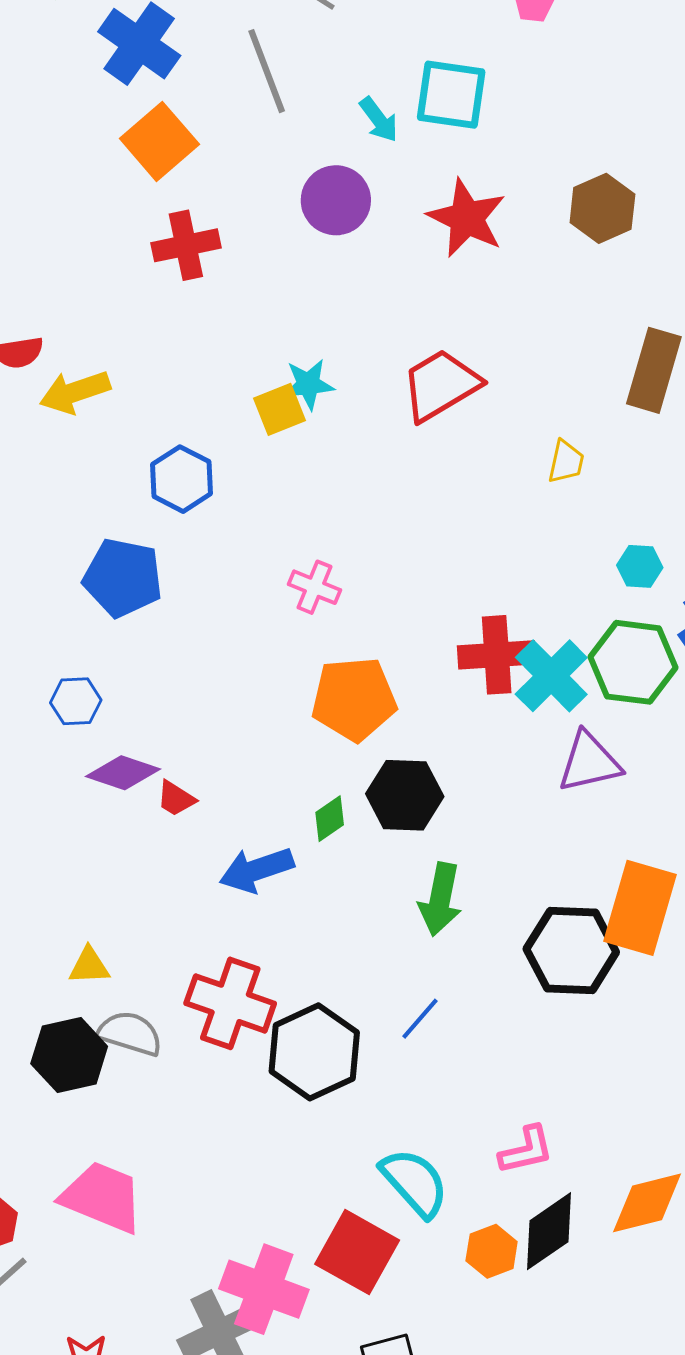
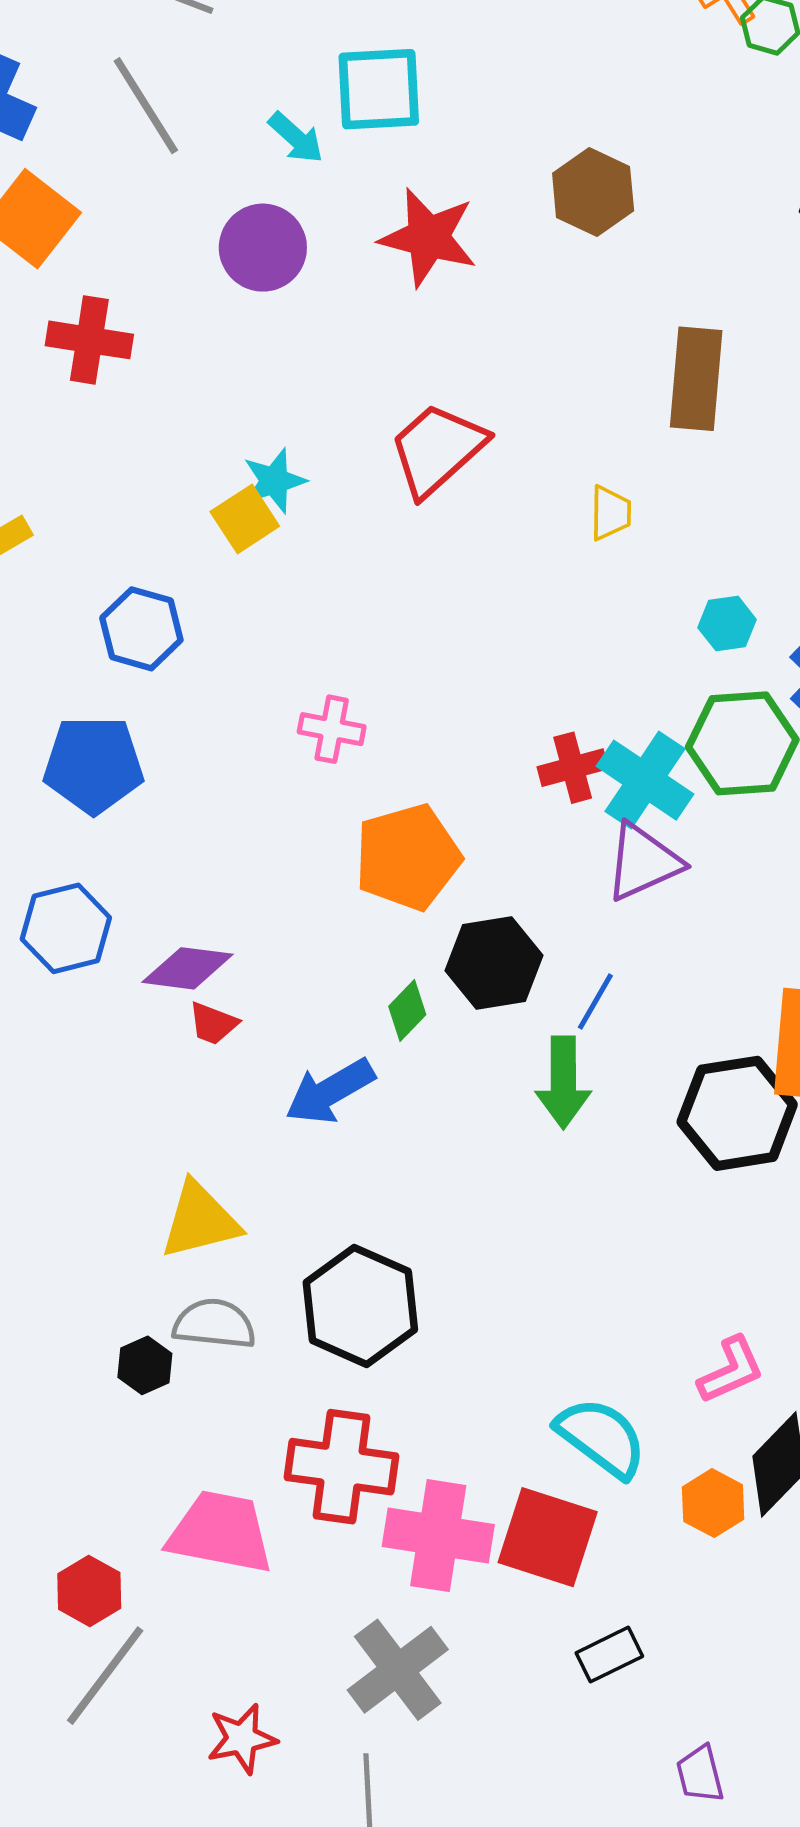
red cross: (186, 245) -> (89, 340), turned 32
red cross: (497, 655) -> (573, 768), size x0.7
blue hexagon: (76, 701) -> (66, 928), size x1.4
purple triangle: (589, 762) -> (643, 862), moved
purple diamond: (123, 773) -> (187, 968), moved
yellow triangle: (89, 966) -> (200, 1220), moved, size x1.6
red cross: (230, 1003) -> (341, 1467), moved
blue line: (420, 1019) -> (595, 1002), moved
black hexagon: (314, 1052) -> (360, 1306), moved
black hexagon: (69, 1055) -> (145, 1365), size x0.6
pink cross: (264, 1289) -> (438, 1536), moved

